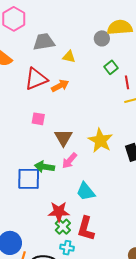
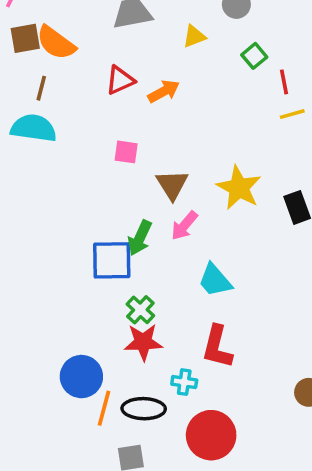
yellow triangle: (69, 57) -> (194, 36), moved, turned -32
red triangle: (36, 79) -> (120, 80), size x0.7
green arrow: (45, 167) -> (140, 238), turned -72
red star: (59, 212) -> (143, 342), moved
green cross: (63, 227) -> (140, 310), moved

